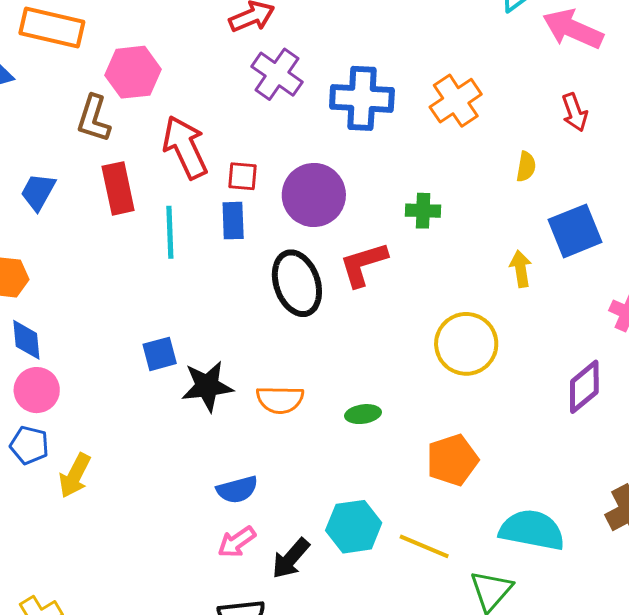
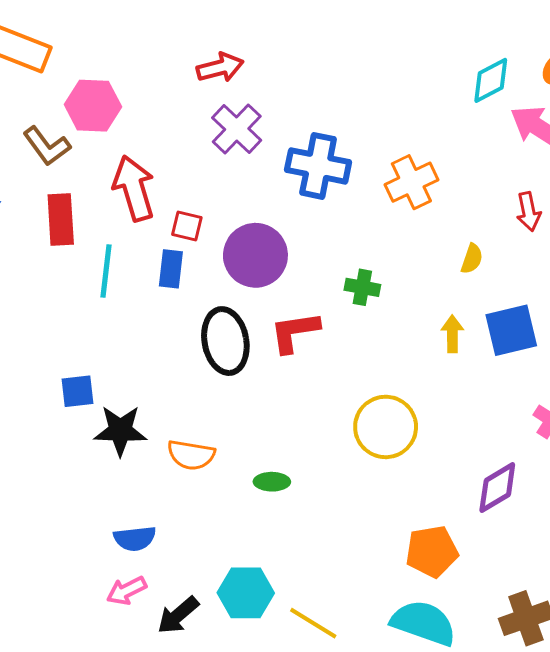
brown L-shape: (94, 119) -> (47, 146), turned -63
yellow arrow: (521, 269) -> (452, 334), moved
orange pentagon: (452, 460) -> (432, 551), moved

